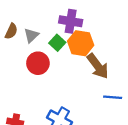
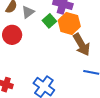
red circle: (38, 63) -> (12, 35), moved

